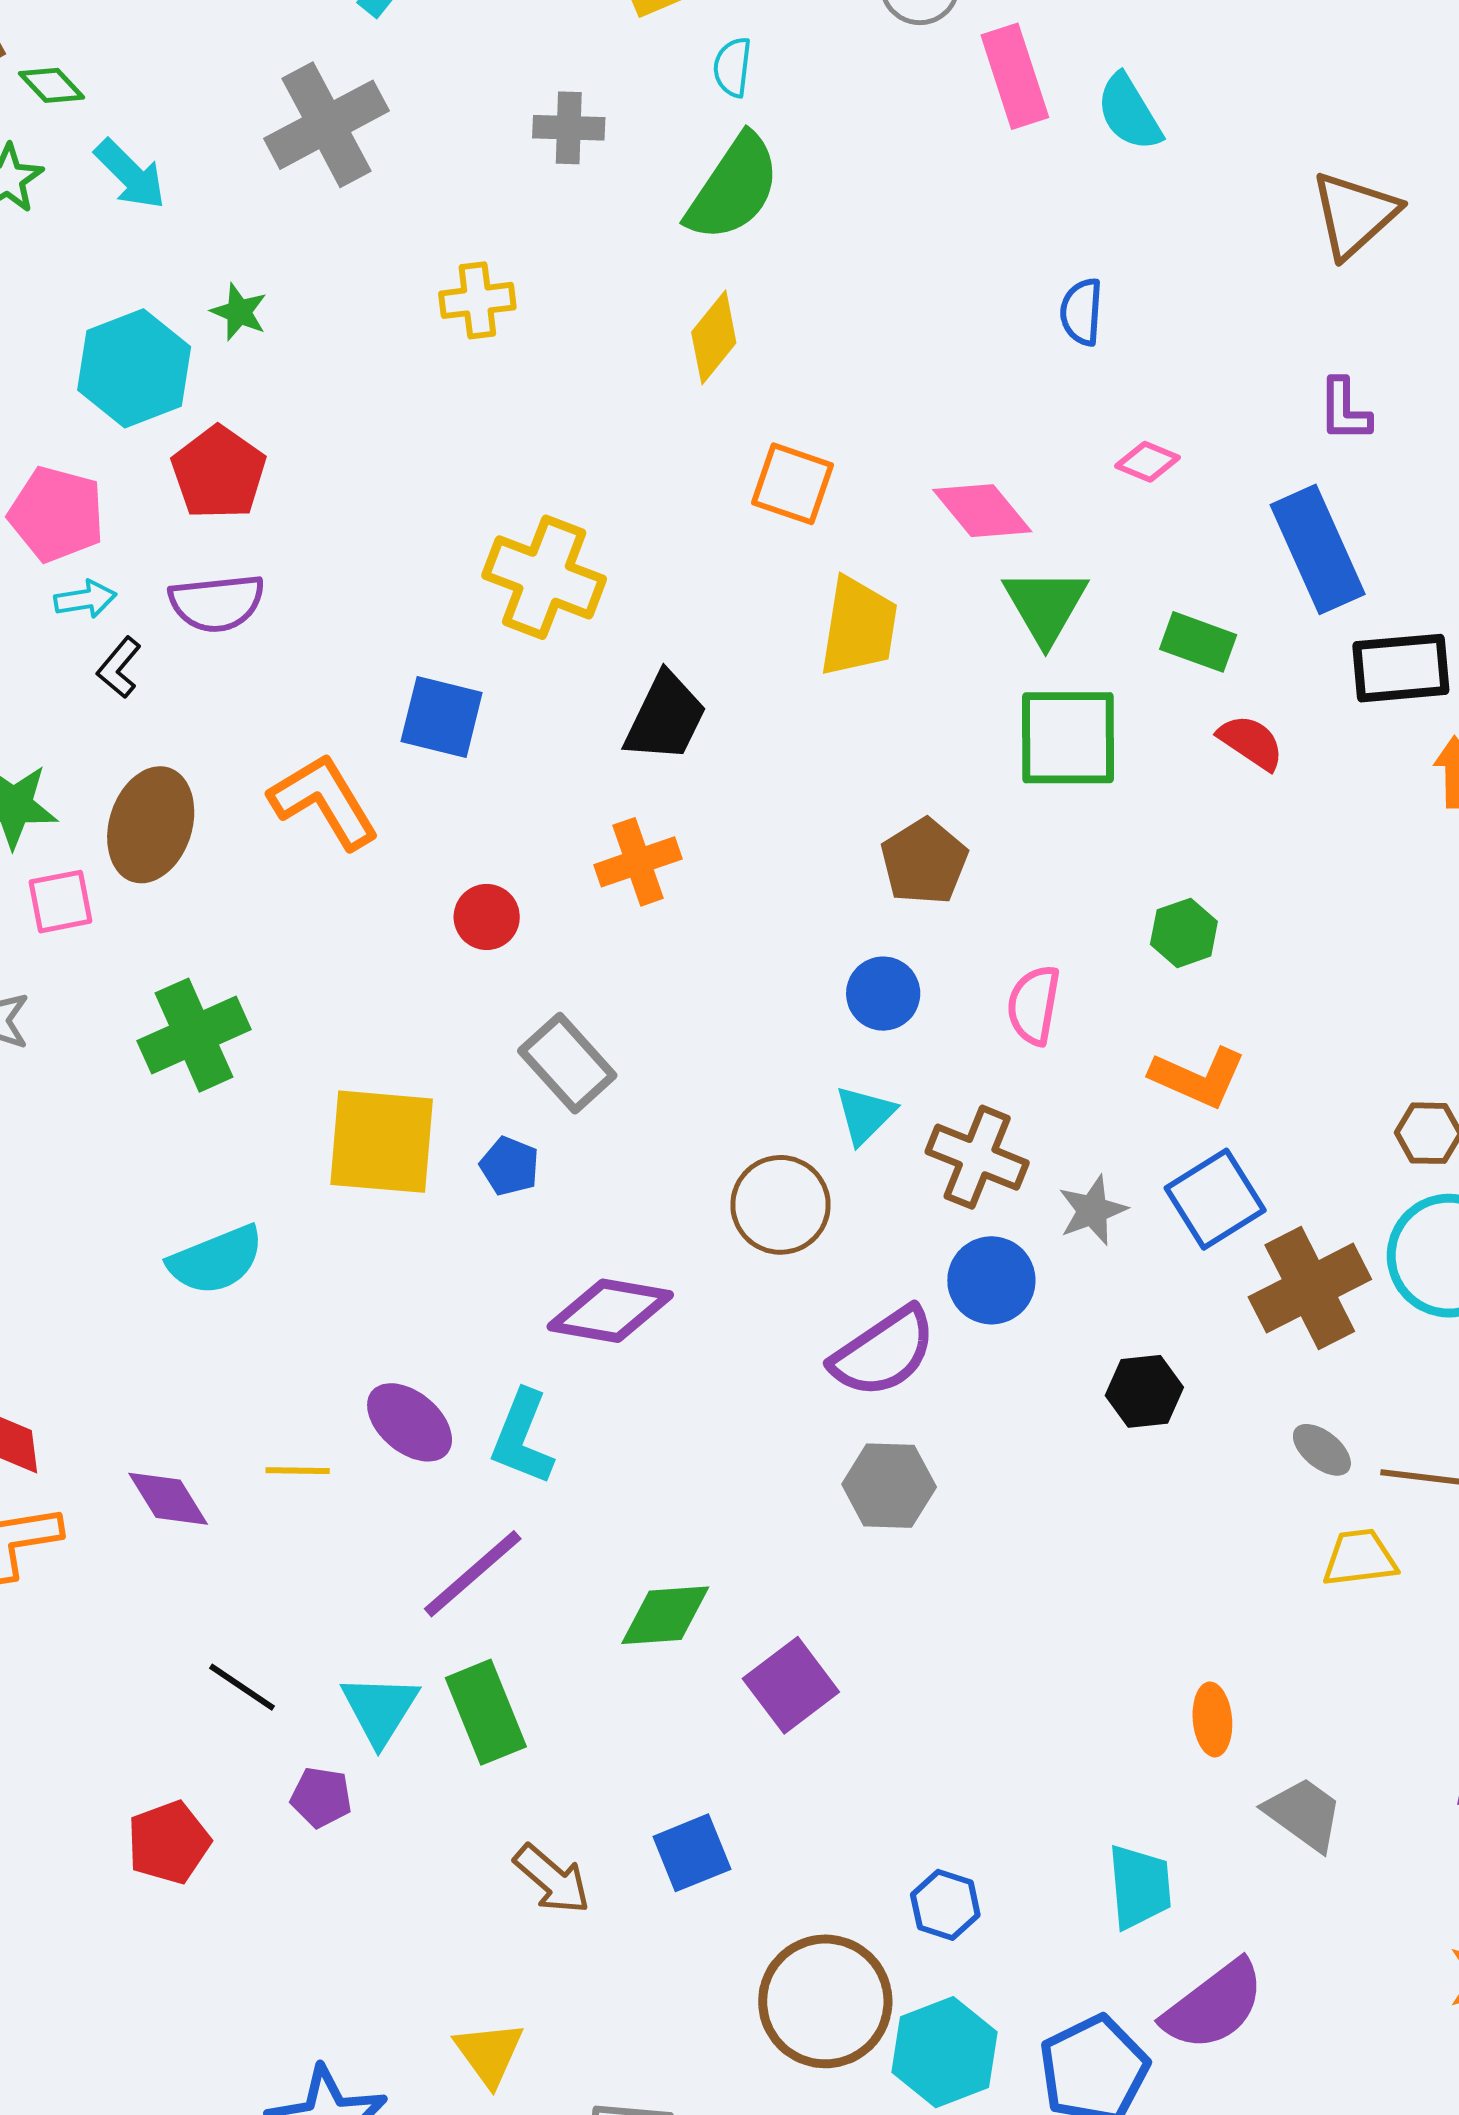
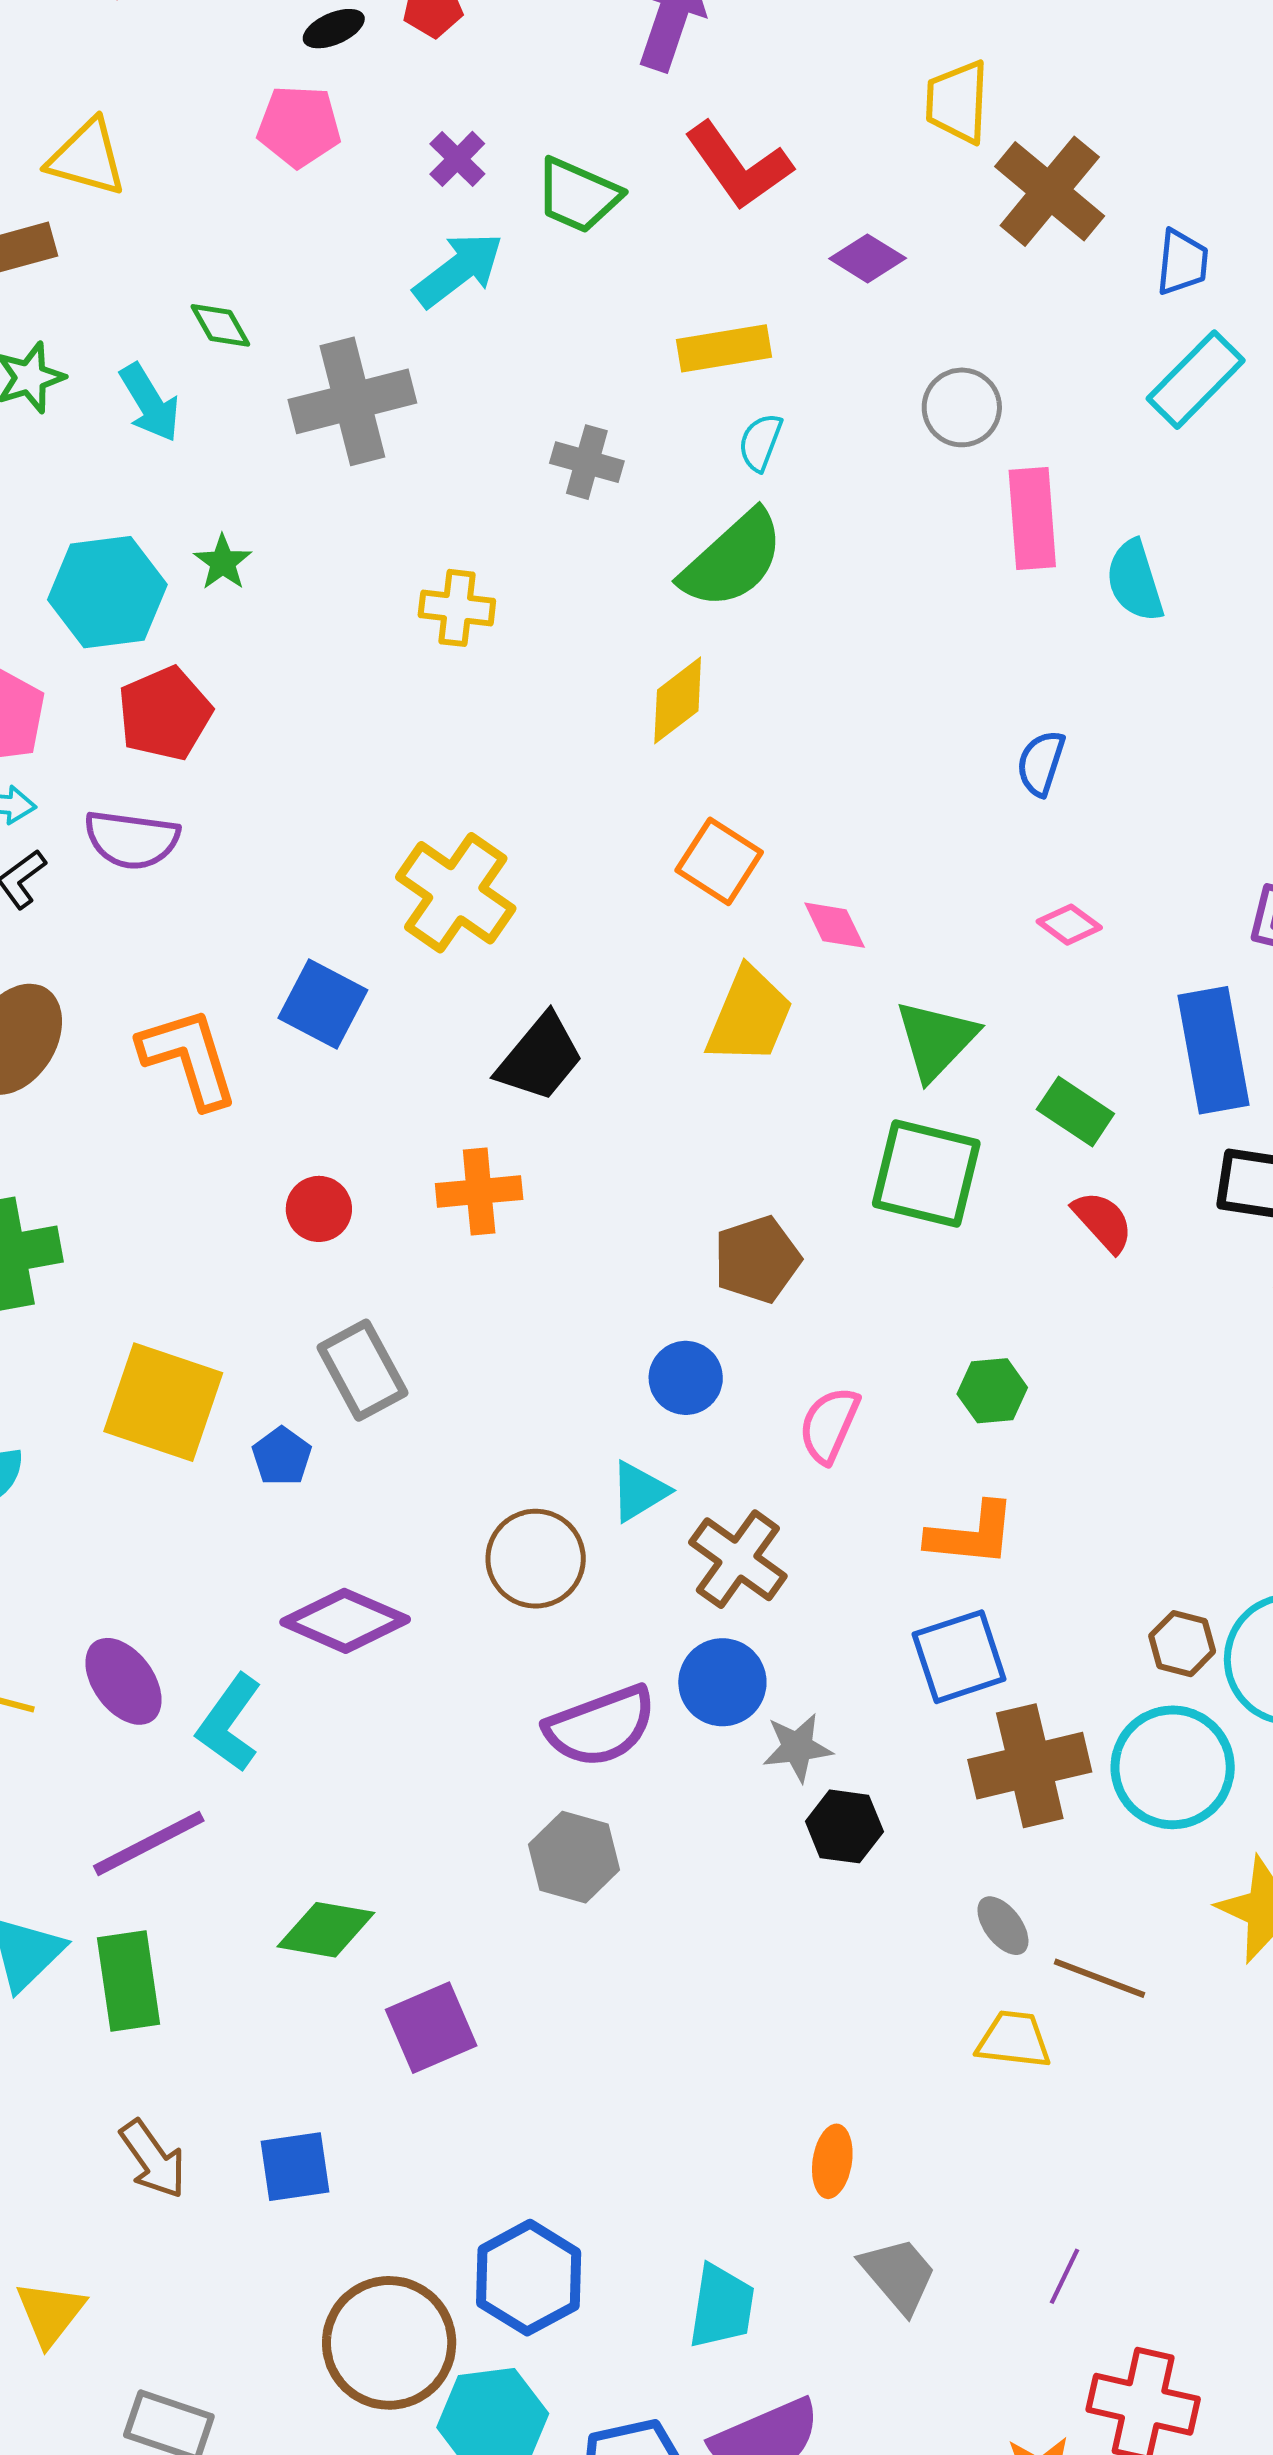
green diamond: (52, 85) -> (220, 325), moved
pink diamond: (982, 511) -> (835, 925), moved, size x0.7
orange L-shape: (1198, 1077) -> (971, 1534), turned -32
gray star: (1093, 1210) -> (797, 1747), moved
blue hexagon: (945, 1905) -> (529, 2278), size x1.6

